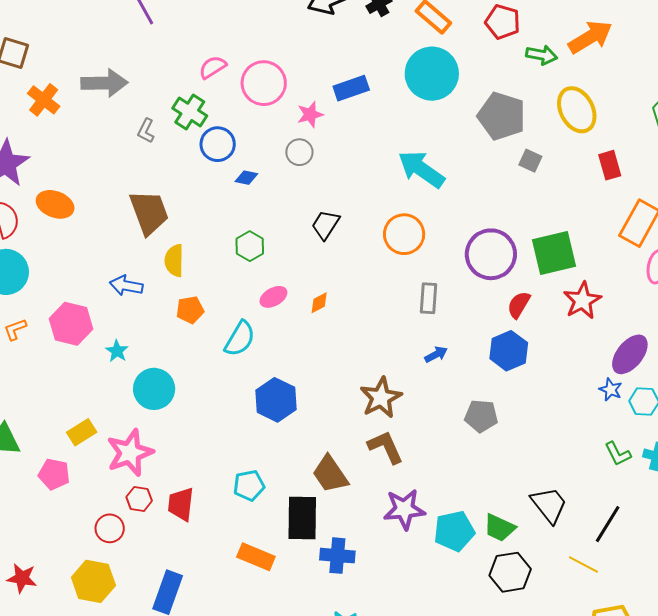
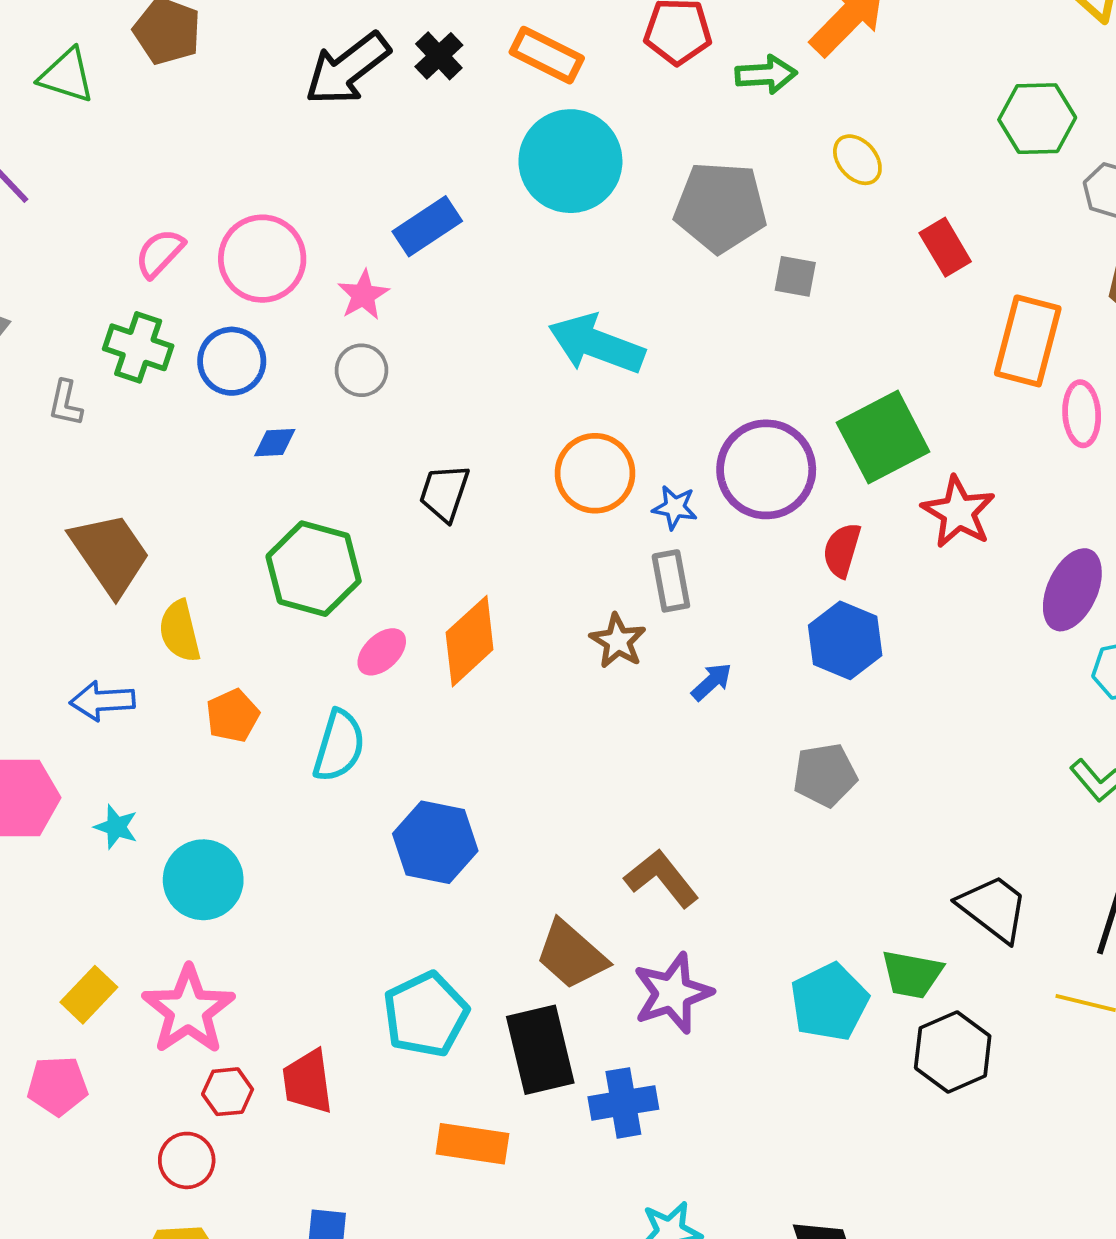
yellow ellipse: (577, 110) -> (857, 160), size x0.6
blue circle: (218, 144) -> (232, 361), moved
green hexagon: (250, 246) -> (314, 569), size x1.6
orange diamond: (319, 303) -> (470, 641), size x2.0
blue star: (611, 390) -> (675, 507), moved
brown star: (381, 398) -> (618, 641), moved, size x0.7
cyan pentagon: (249, 485) -> (426, 1014), size x1.4
purple star: (404, 509) -> (673, 993), moved

